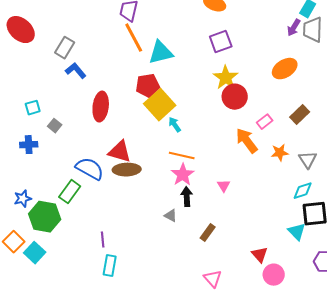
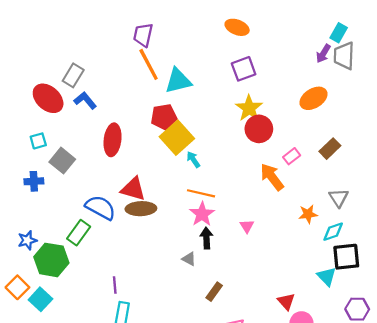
red ellipse: (21, 30) -> (48, 98), moved
gray square: (55, 126) -> (62, 161), size x1.6
orange star: (280, 153) -> (308, 214), moved
brown rectangle: (208, 233) -> (214, 292), moved

